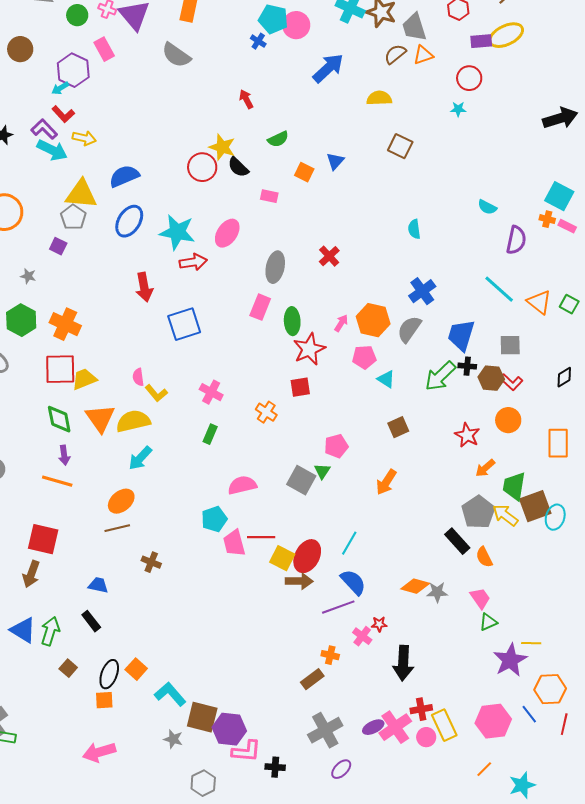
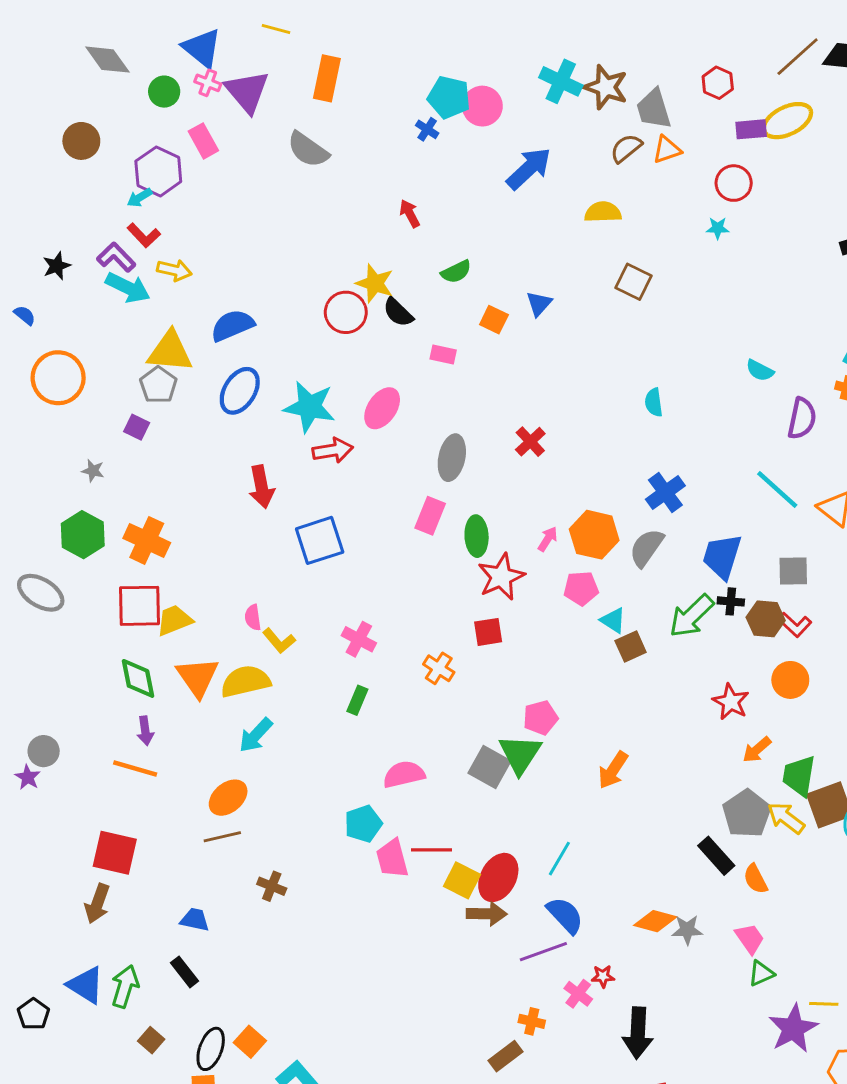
brown square: (398, 427) -> (631, 646), moved
green triangle: (322, 471) -> (520, 754), size x1.8

